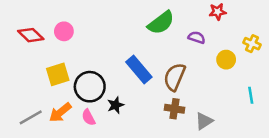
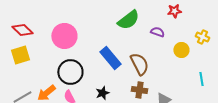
pink circle: (64, 31) -> (64, 36), moved, size x1.6
yellow square: (58, 74) -> (20, 55), moved
brown semicircle: (175, 77) -> (139, 64), turned 130
black star: (116, 105) -> (102, 93), moved

